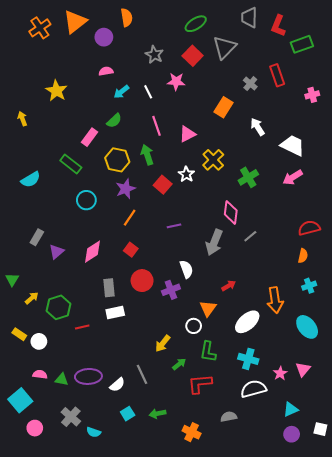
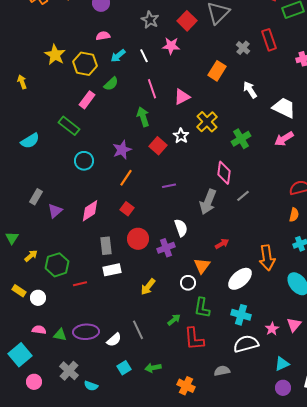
yellow hexagon: (117, 160) -> (85, 64), moved
yellow arrow: (163, 343) -> (148, 287), moved
red L-shape: (200, 384) -> (194, 339), turned -90

